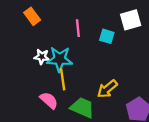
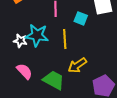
white star: (42, 57) -> (20, 41), moved
yellow line: (63, 79) -> (65, 39), moved

